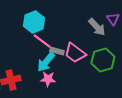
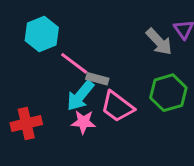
cyan hexagon: (34, 22) -> (42, 34), moved
pink trapezoid: (75, 53) -> (117, 107), moved

